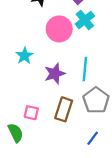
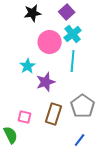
cyan star: (25, 56) -> (28, 66), moved
cyan line: (85, 69) -> (73, 61), moved

